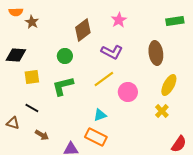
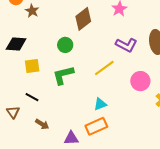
purple L-shape: (112, 52) -> (126, 45), moved
pink circle: (128, 92) -> (140, 81), moved
brown triangle: (13, 123) -> (13, 112), turned 40
orange rectangle: (96, 137) -> (96, 126), turned -50

